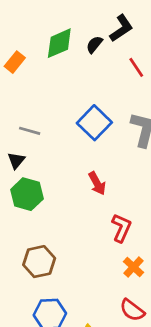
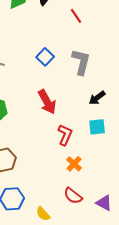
blue square: (94, 123) -> (45, 57), size x0.7
red arrow: (97, 183) -> (47, 102), size x1.4

